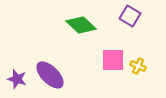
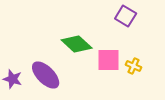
green diamond: (81, 25) -> (77, 44), moved

